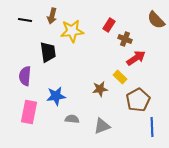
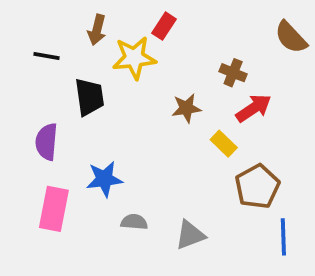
black line: (25, 20) -> (47, 56), moved
red rectangle: (109, 25) -> (164, 26), moved
brown star: (100, 89) -> (186, 108), moved

